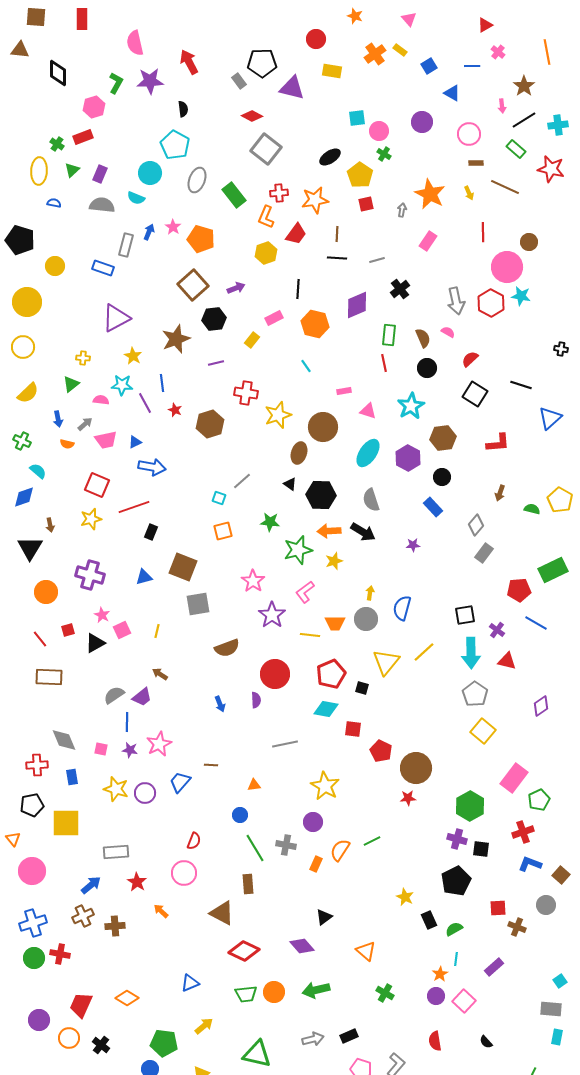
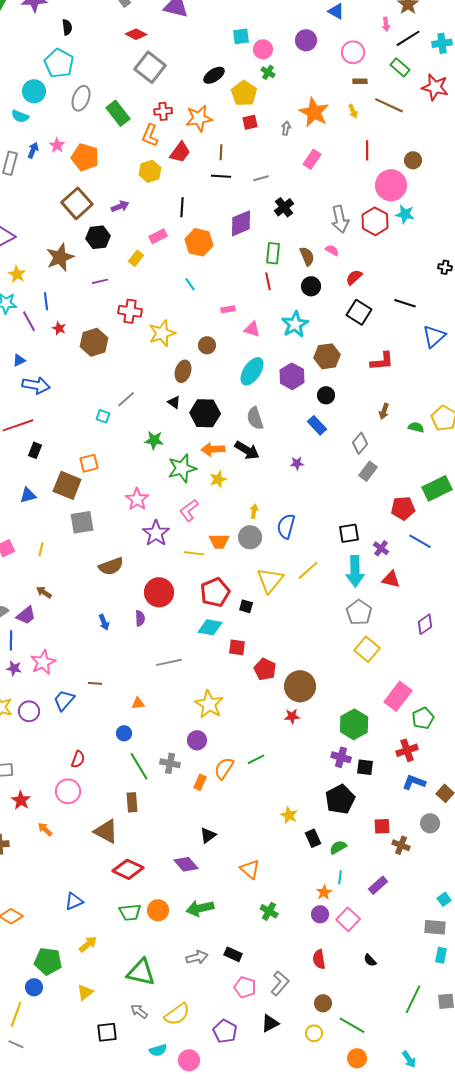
brown circle: (323, 427) -> (207, 345), size x0.6
orange square: (223, 531) -> (89, 463), moved
black rectangle: (349, 1036) -> (233, 954), turned 48

